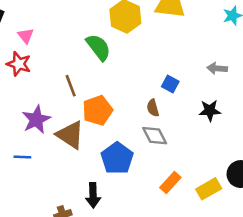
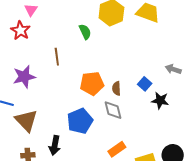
green semicircle: (98, 47) -> (85, 32), size x0.7
blue square: (170, 84) -> (145, 84), moved
orange pentagon: (98, 110) -> (92, 83), moved
brown triangle: (70, 135) -> (26, 121), moved

